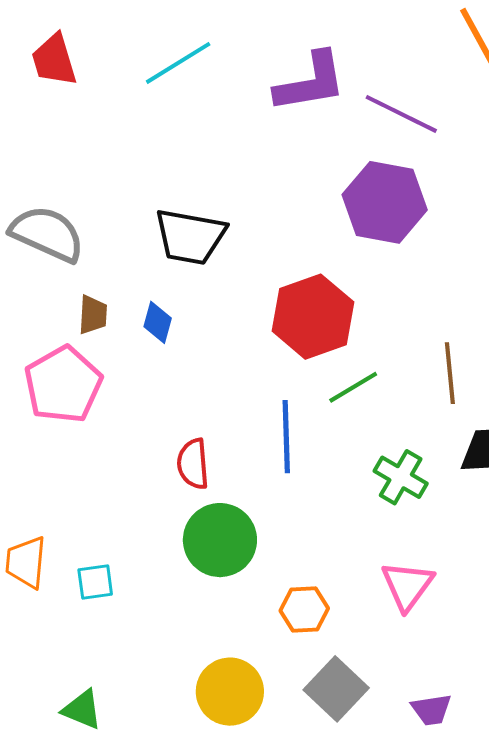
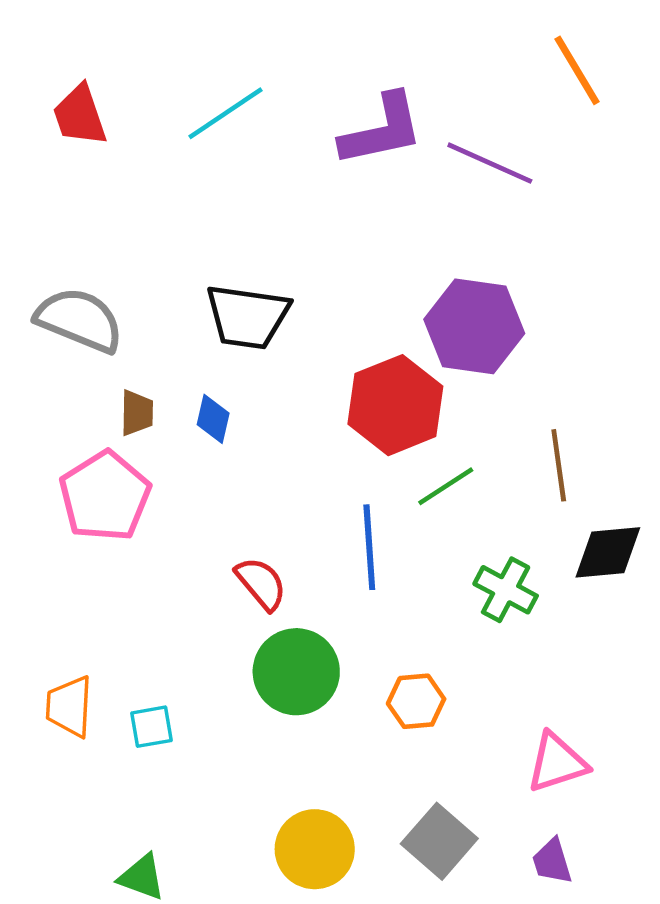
purple hexagon: (385, 202) -> (474, 326), moved
red semicircle: (193, 464) -> (261, 583), turned 147
pink triangle: (407, 586) -> (557, 763), moved, turned 38
orange hexagon: (304, 609) -> (416, 701), moved
purple trapezoid: (431, 710) -> (552, 861), turned 84

